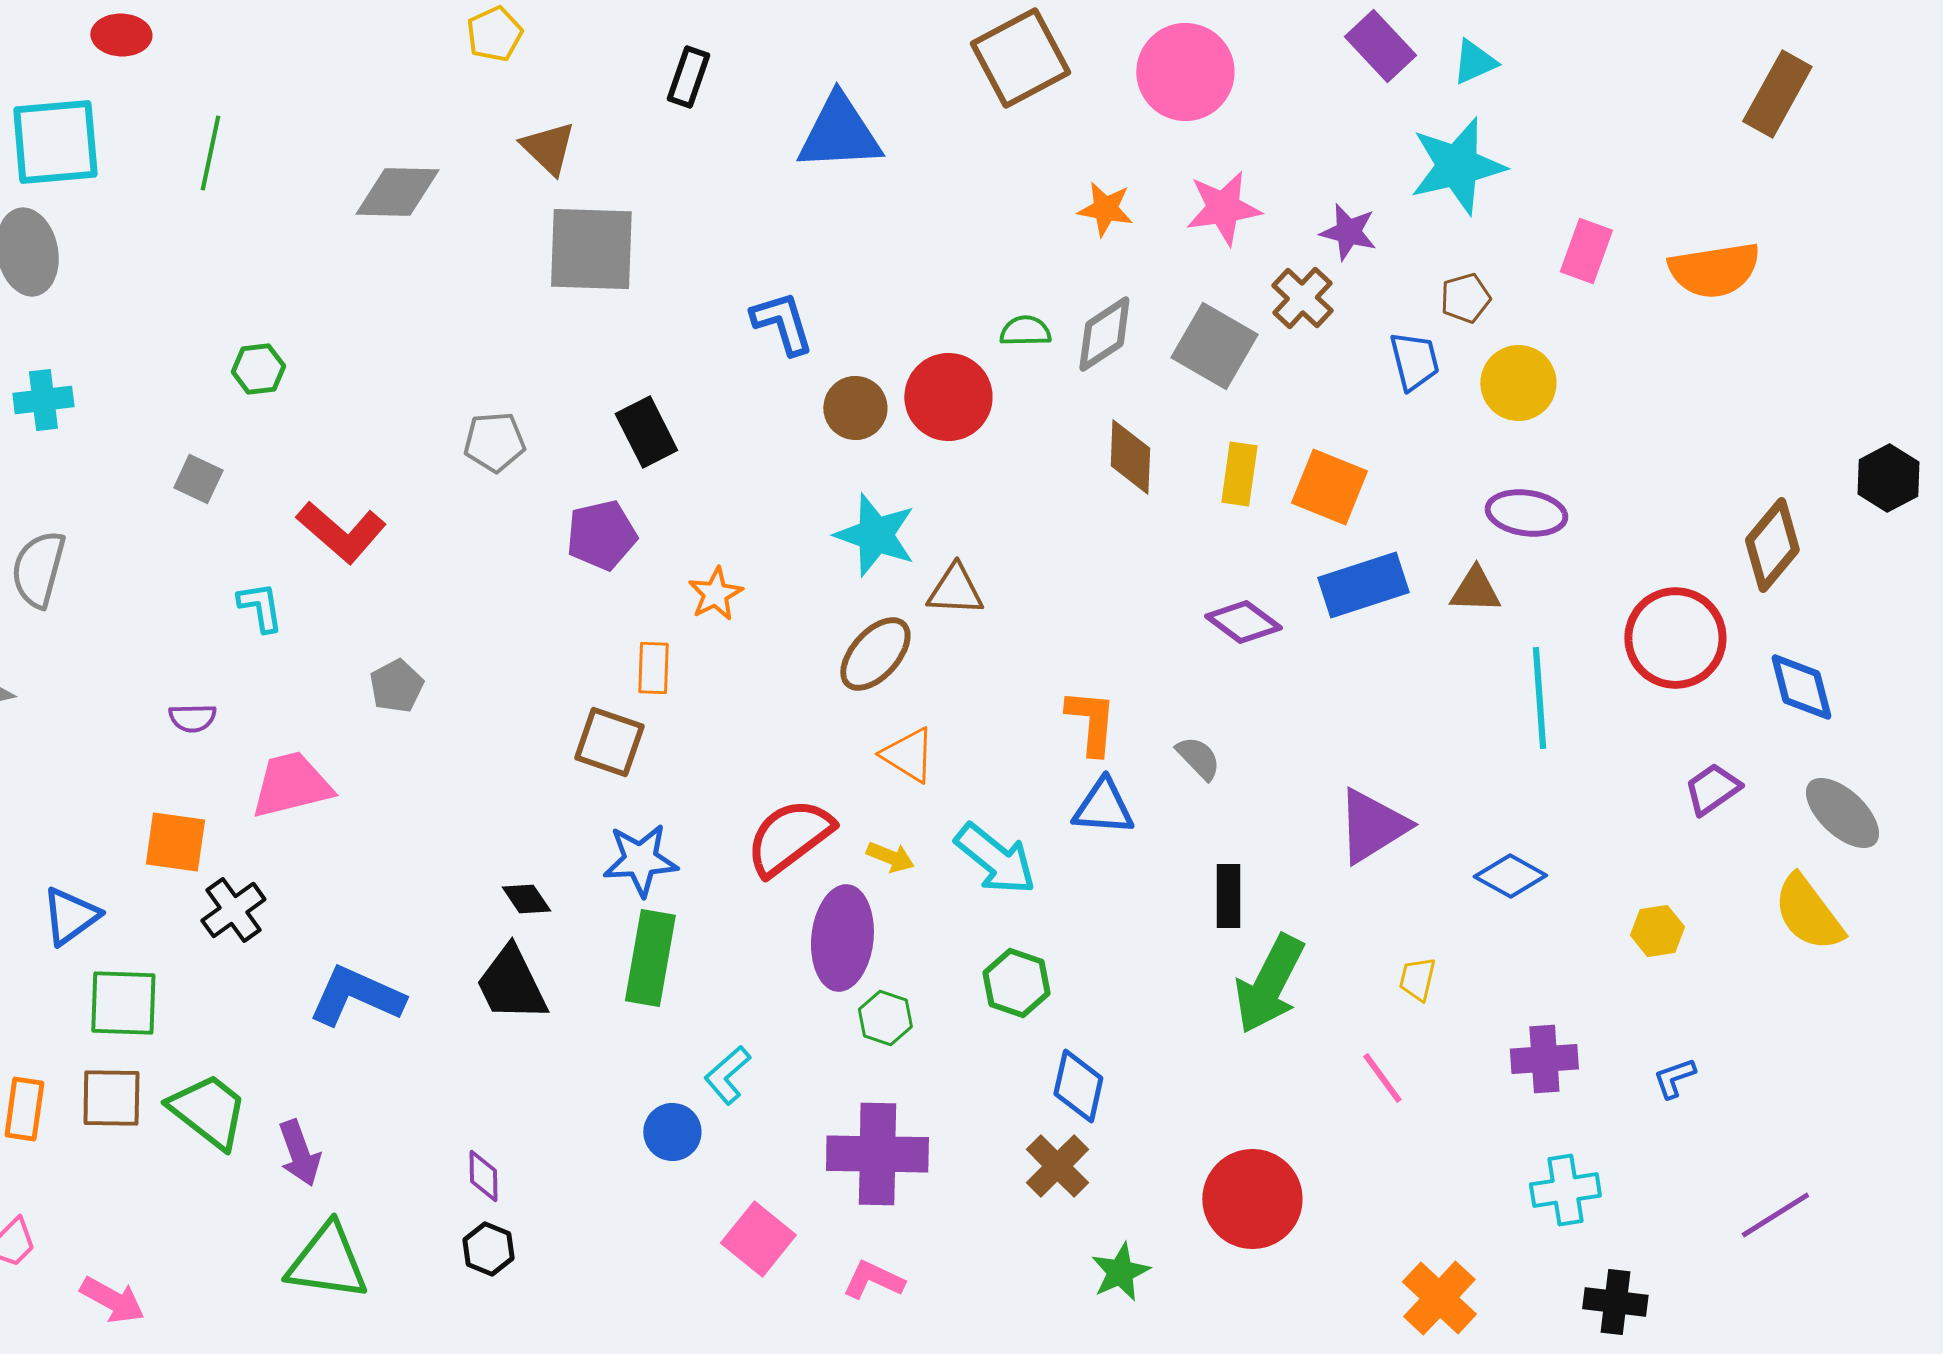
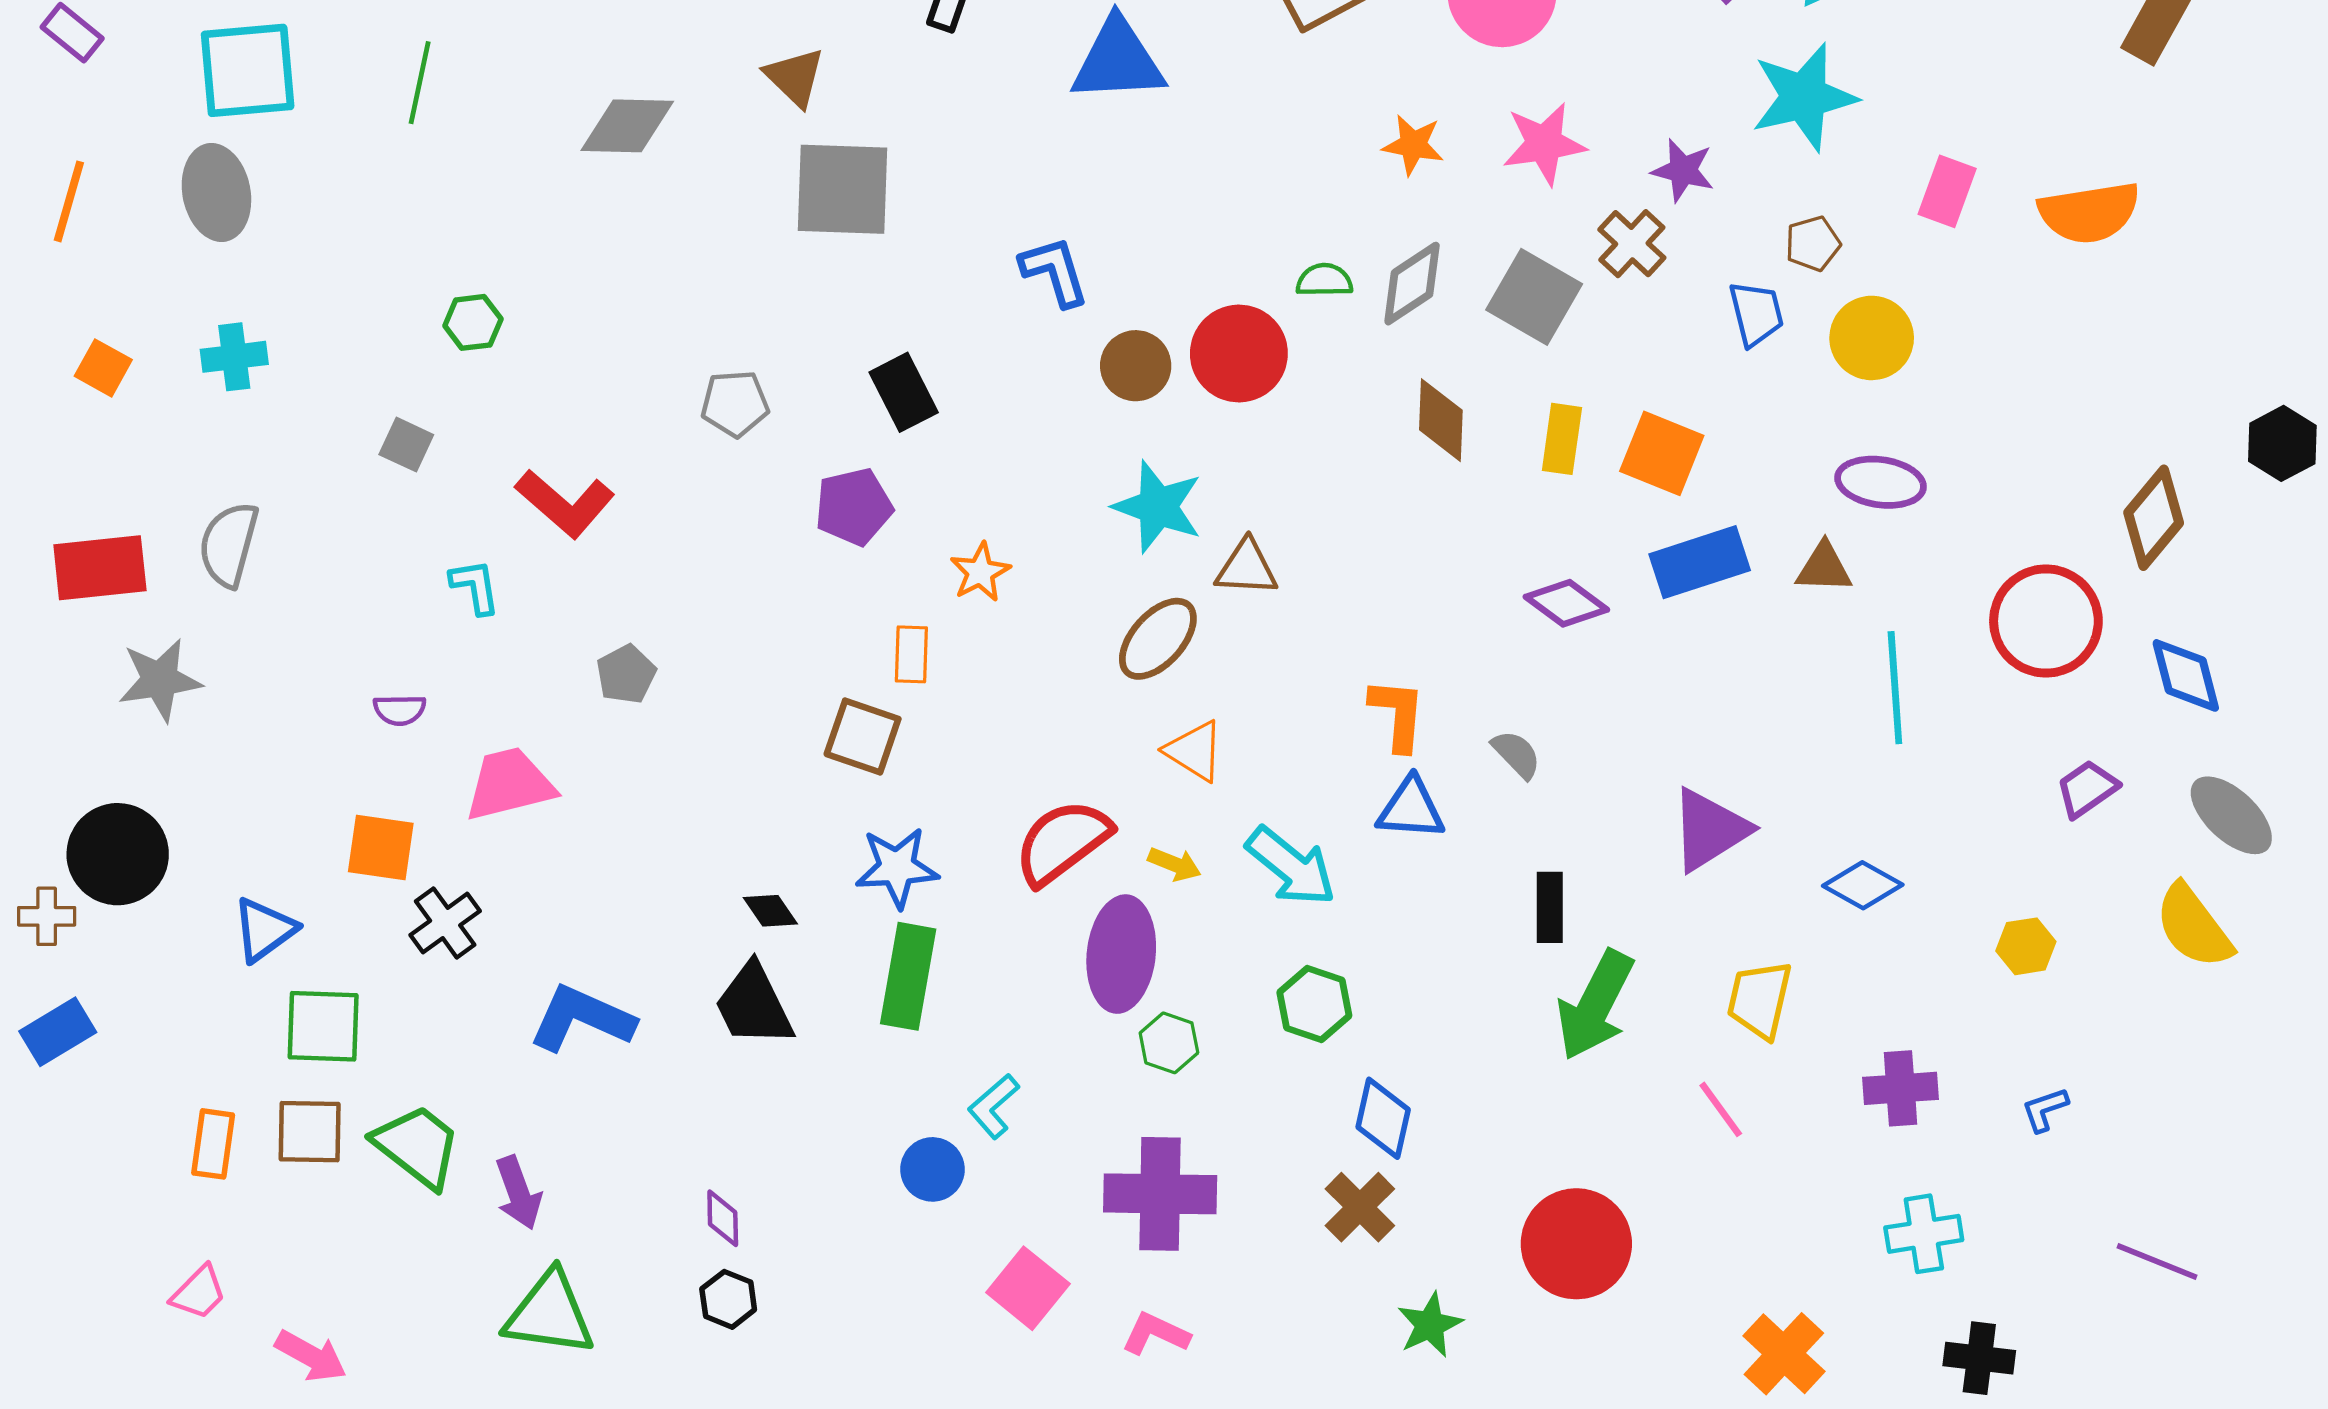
yellow trapezoid: (1417, 979) -> (1760, 1000), size x1.6
purple line: (1775, 1215) -> (2157, 1262), turned 54

